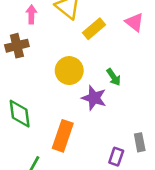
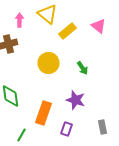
purple star: (94, 98) -> (76, 100), moved
gray rectangle: (140, 142) -> (102, 127), moved
purple rectangle: (116, 157) -> (66, 129), moved

